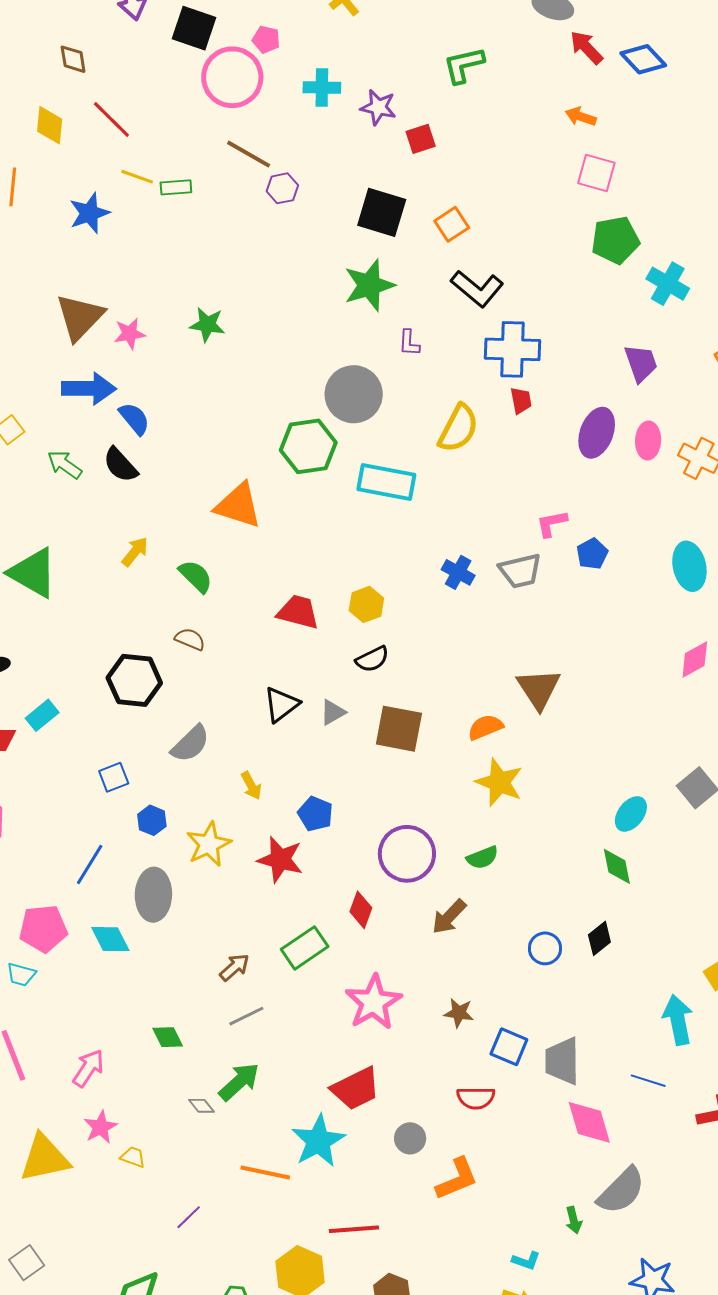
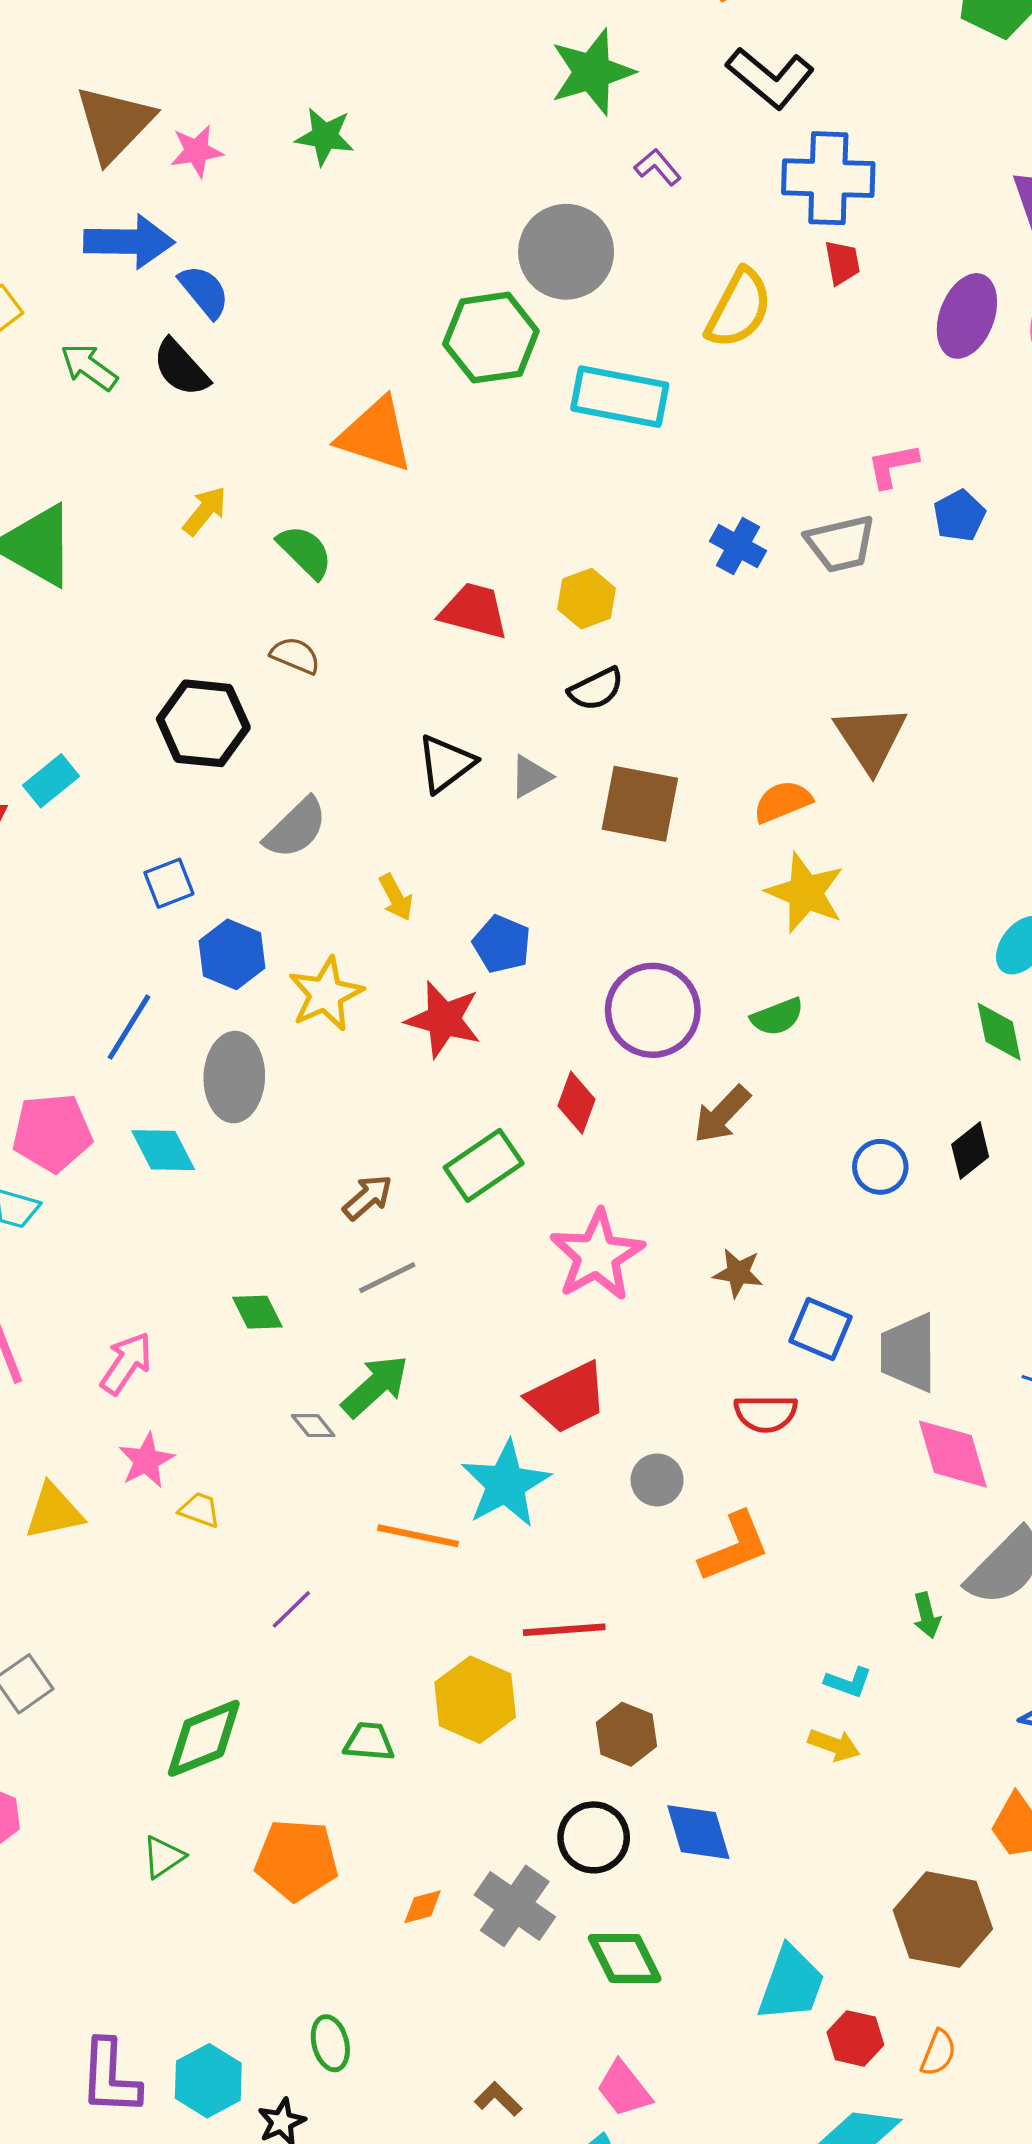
purple L-shape: (409, 343) -> (658, 167), turned 136
blue hexagon: (152, 820) -> (232, 954), size x1.4
yellow triangle: (45, 1158) -> (54, 1511), size x0.7

